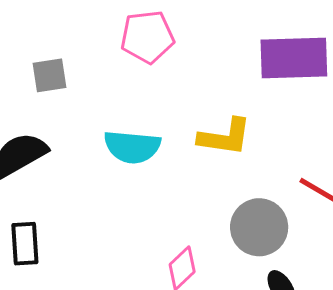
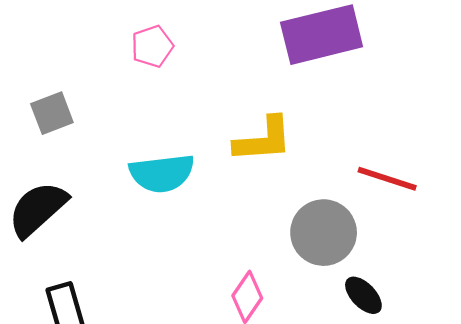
pink pentagon: (147, 37) -> (152, 46), size x0.7

